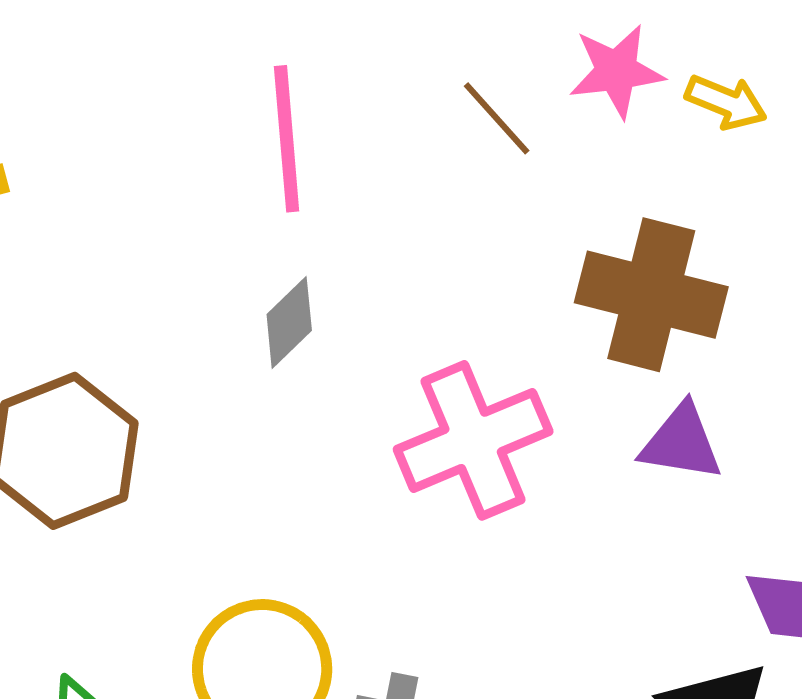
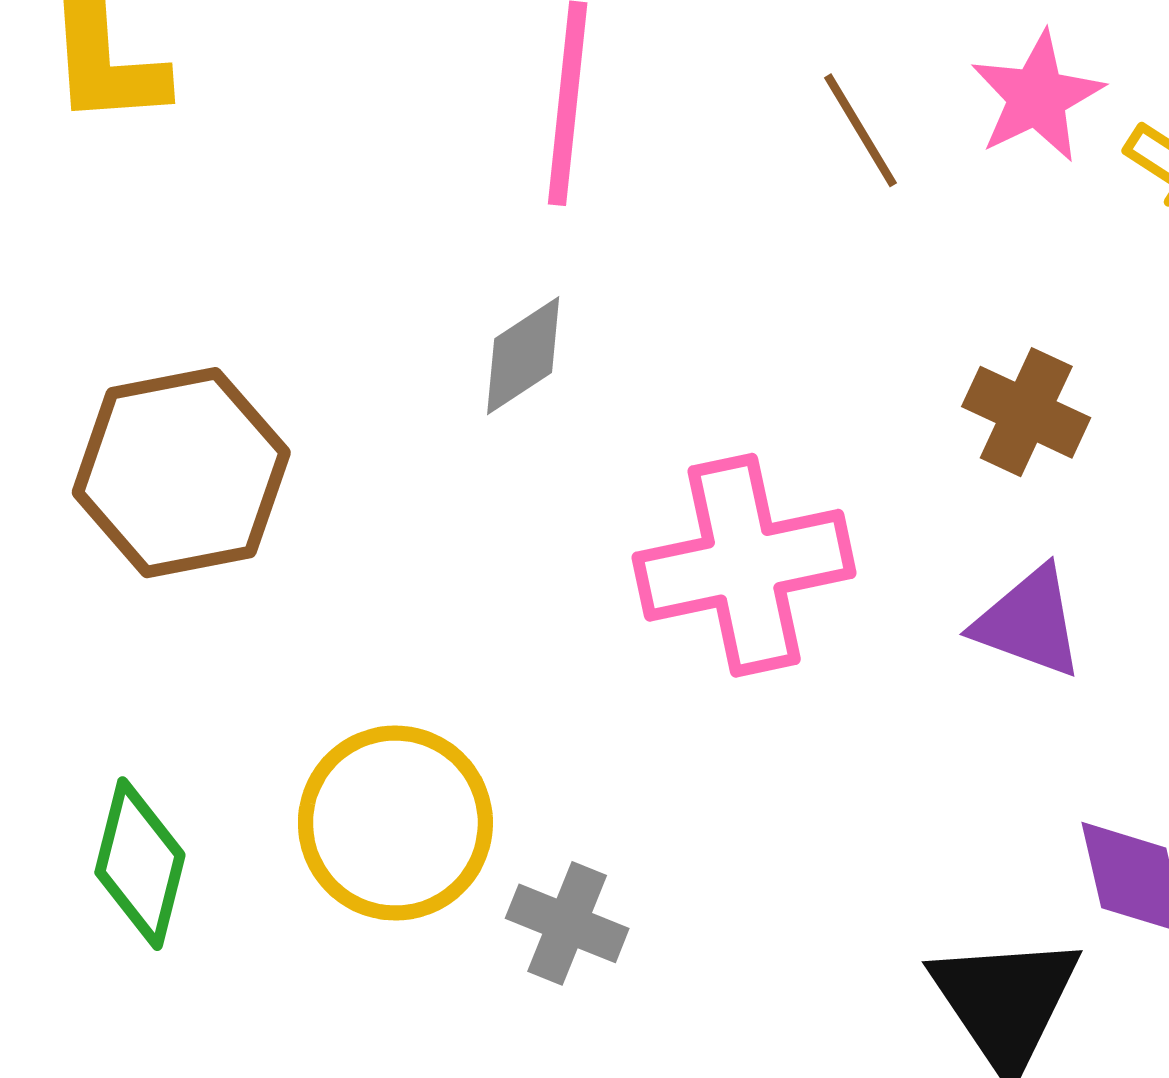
pink star: (616, 71) -> (1037, 97), turned -30
brown cross: (651, 295) -> (1026, 412), size x0.6

